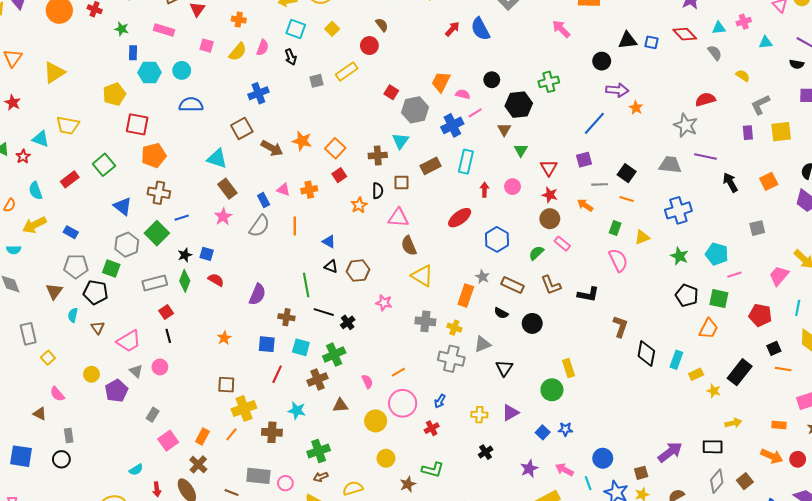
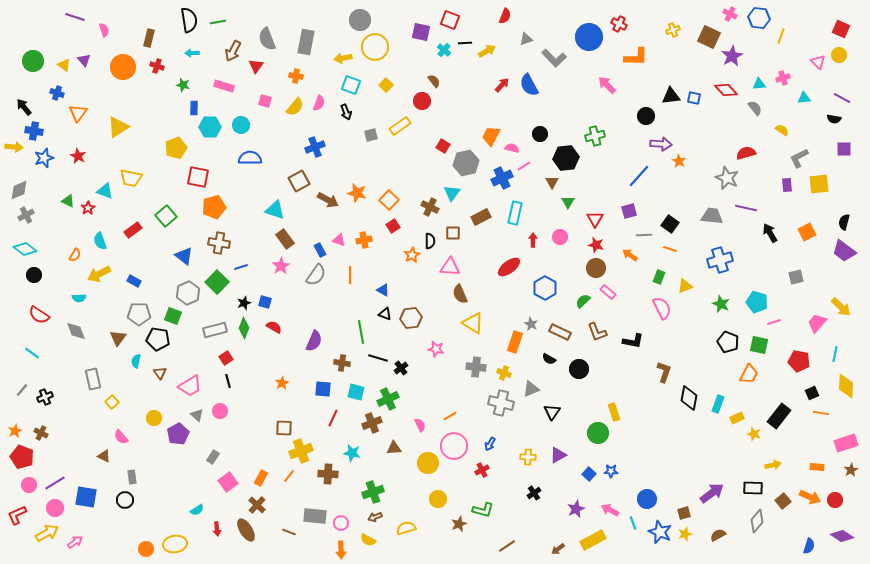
brown cross: (378, 155) -> (430, 207), turned 30
brown square: (745, 481) -> (783, 501), moved

